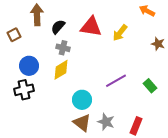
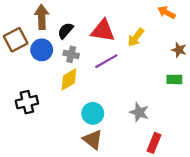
brown square: (14, 35) -> (16, 40), size x1.5
blue circle: (29, 66) -> (42, 50), moved
purple line: (116, 81) -> (106, 61), moved
green rectangle: (150, 86) -> (174, 79), moved, turned -48
gray star: (106, 122) -> (139, 112), moved

